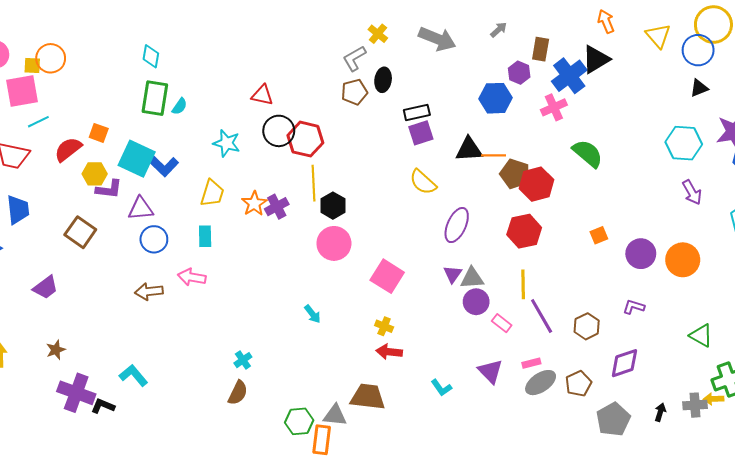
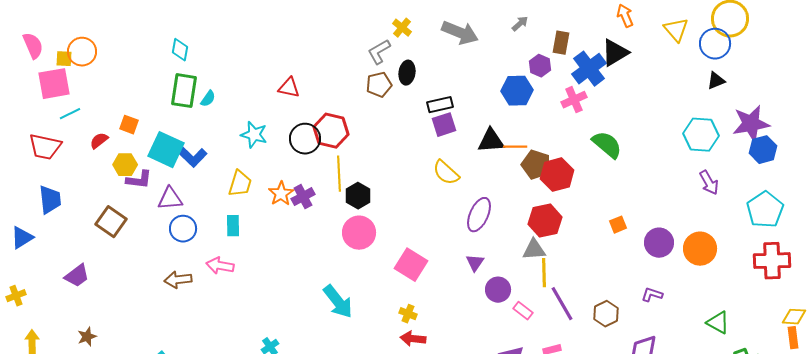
black circle: (279, 131) -> (305, 139), moved
red semicircle: (68, 149) -> (99, 141), size x0.7
gray triangle: (472, 278) -> (534, 250), moved
cyan arrow: (312, 314) -> (338, 302), size x1.8

